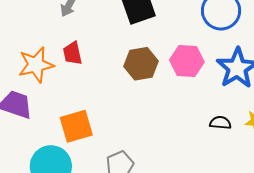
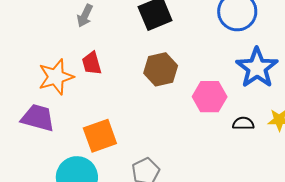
pink hexagon: (187, 61) -> (210, 97), moved

